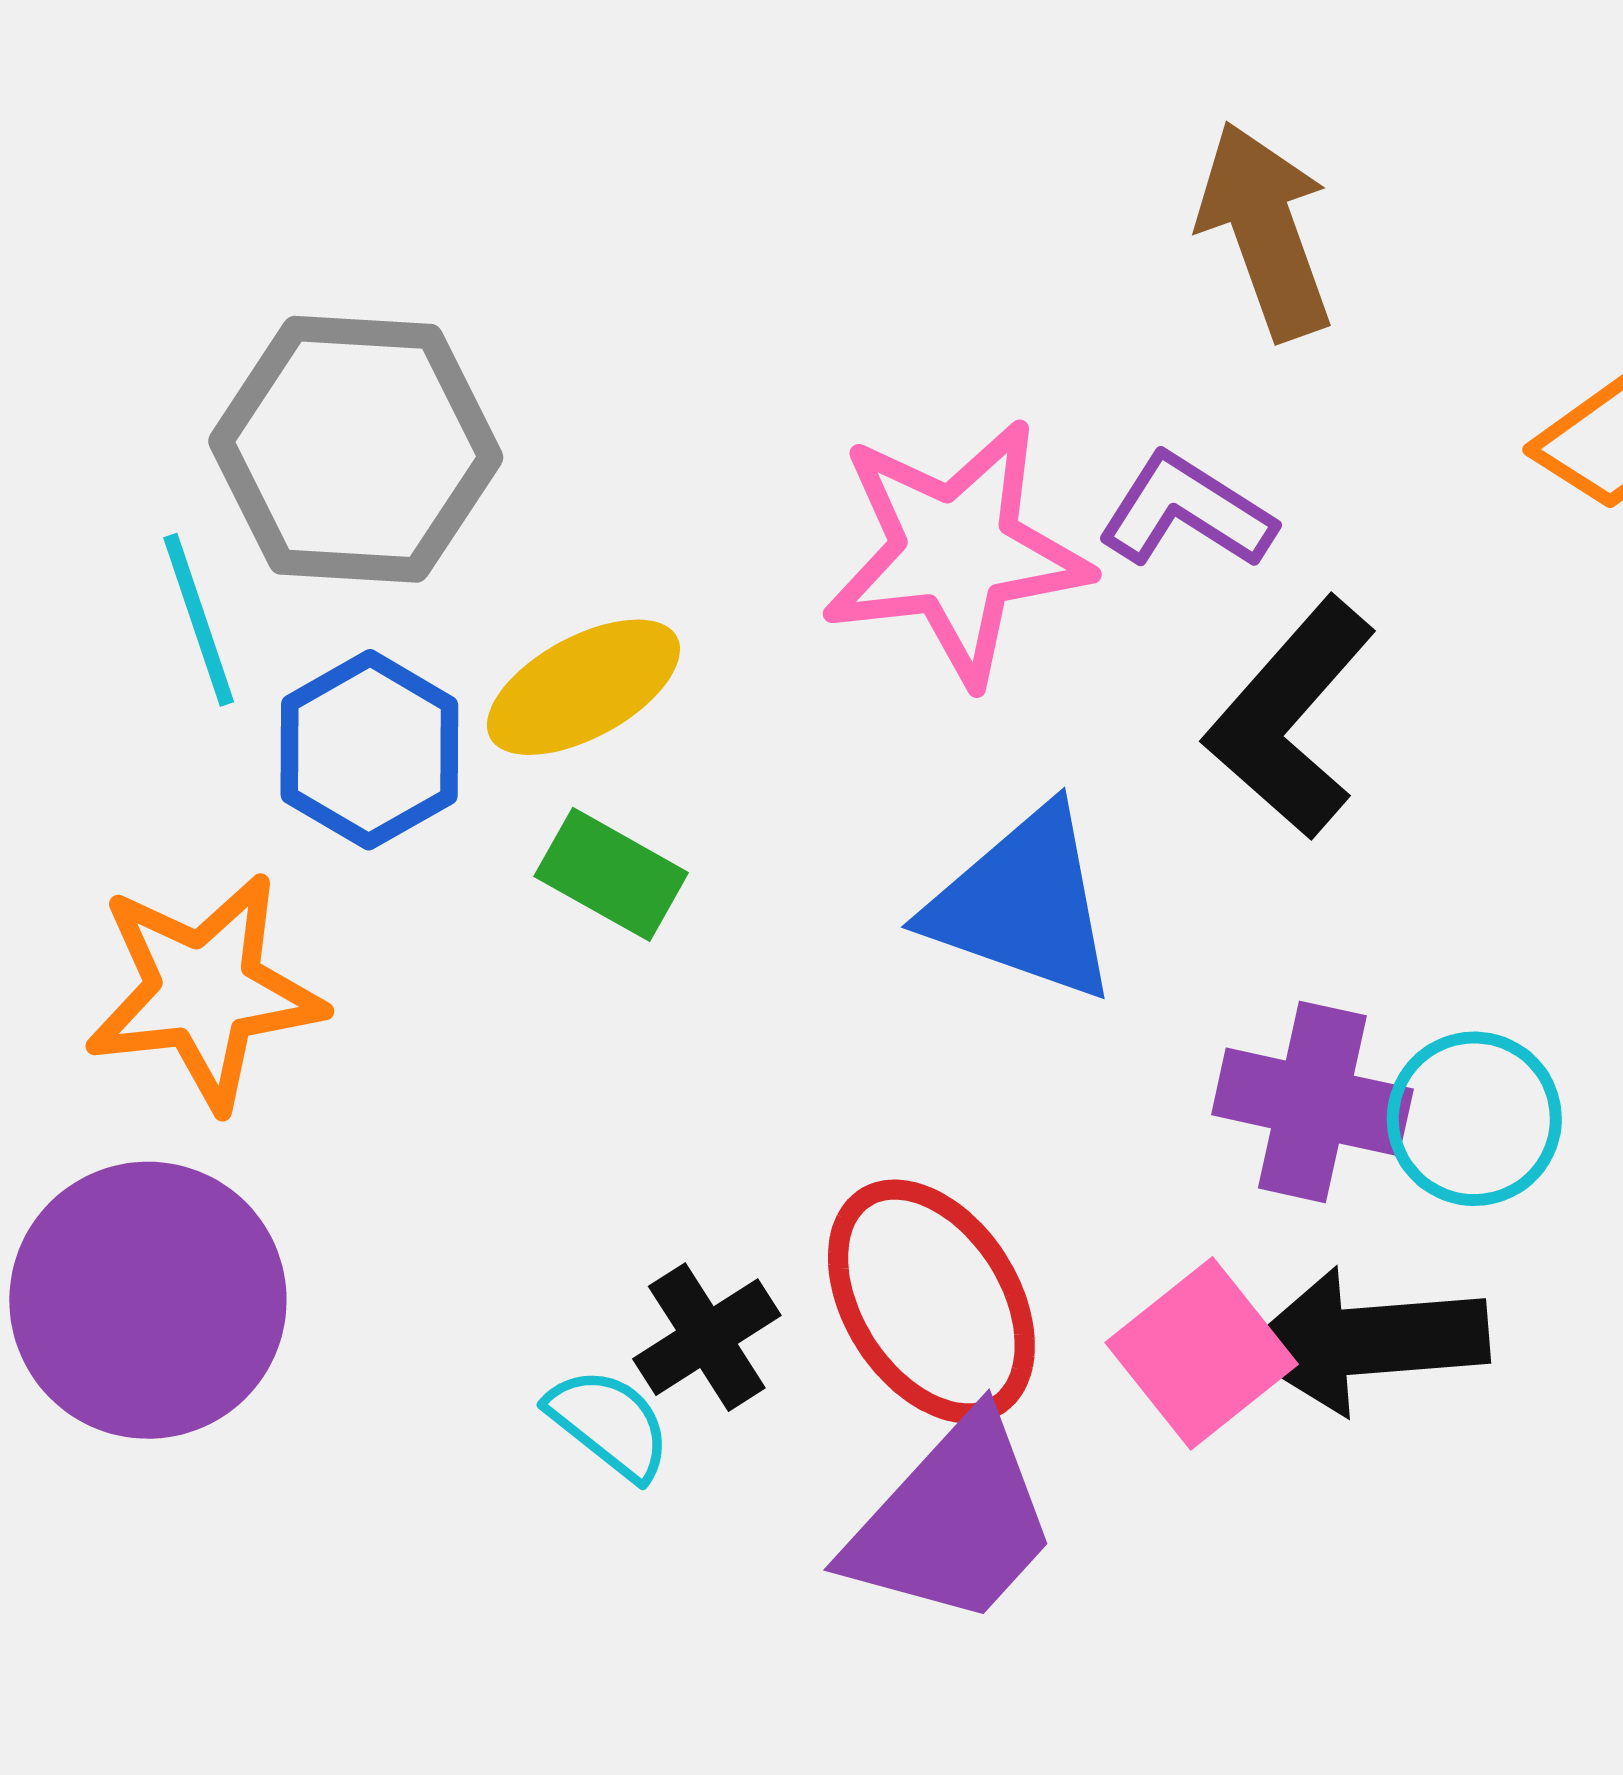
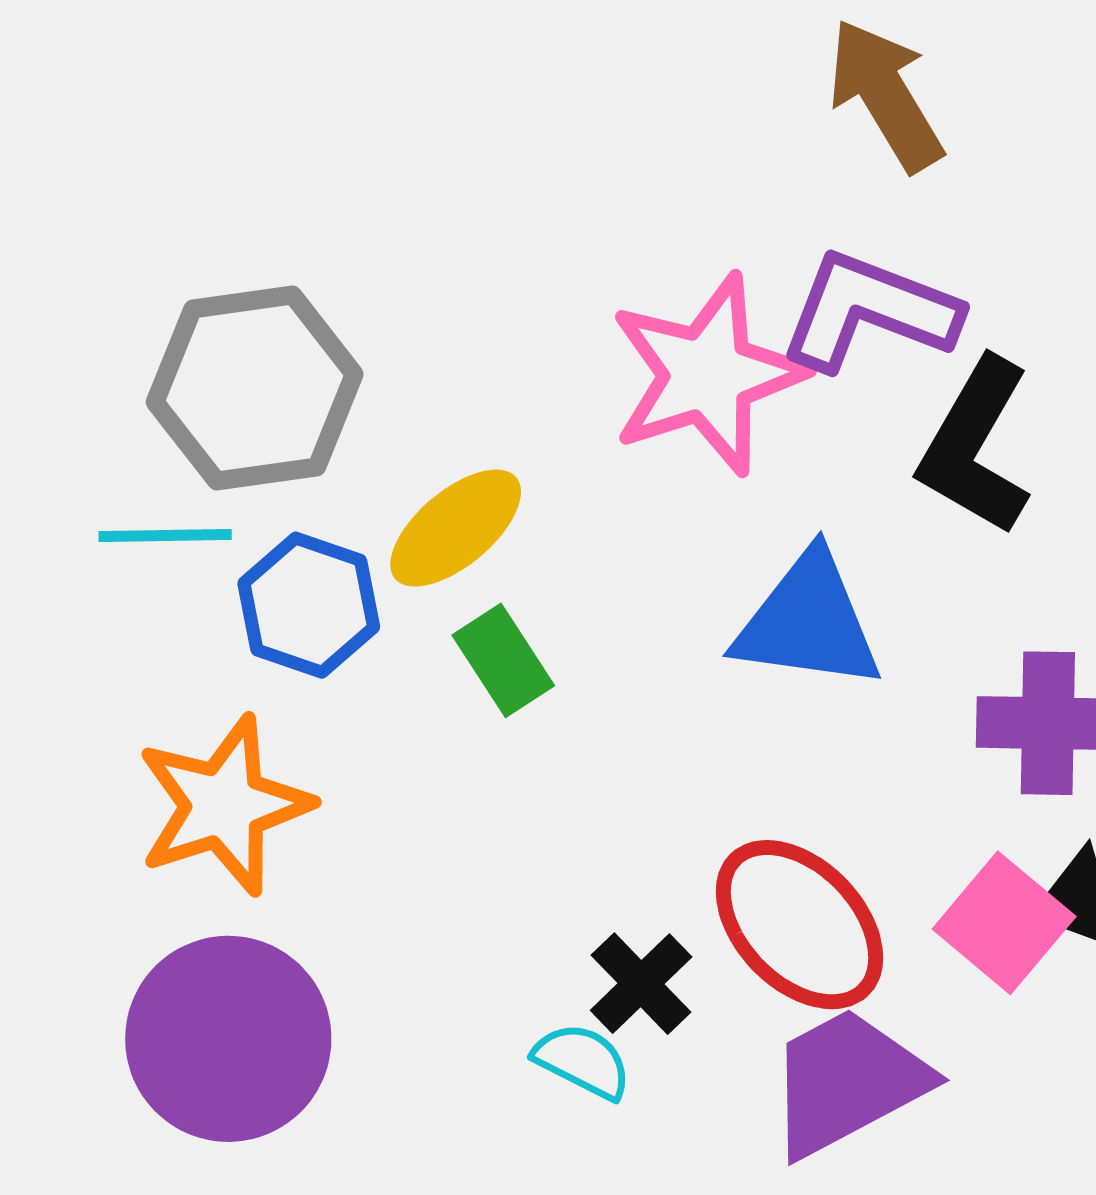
purple L-shape: (1186, 511) -> (869, 311), size x1.4
cyan line: (199, 620) -> (165, 535), turned -61
green rectangle: (611, 874) -> (503, 660), turned 39
purple trapezoid: (953, 1522) -> (847, 1082), turned -149

